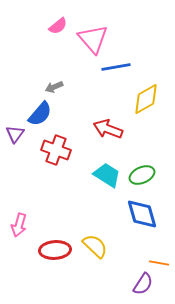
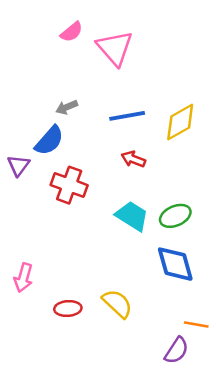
blue line: (116, 67) -> (127, 116), moved
red arrow: (108, 129) -> (133, 159), size x0.7
red ellipse: (55, 250) -> (68, 309), size x0.7

